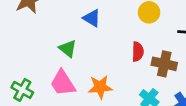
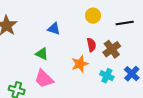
brown cross: (164, 64) -> (112, 49), turned -36
orange star: (100, 87) -> (80, 64), moved

